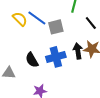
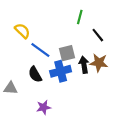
blue line: (37, 18) -> (40, 50), moved
gray square: (56, 27) -> (67, 53), moved

